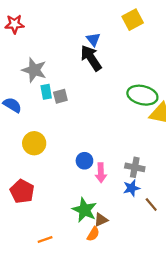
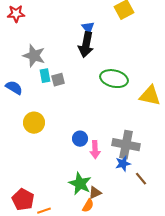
black arrow: (91, 58) -> (86, 45), turned -135
green ellipse: (142, 95) -> (114, 79), moved
gray cross: (135, 167) -> (126, 145), size x1.5
red pentagon: (22, 191) -> (23, 200), moved

